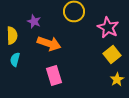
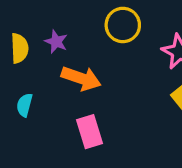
yellow semicircle: (12, 35) -> (20, 48), moved

